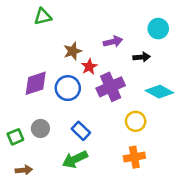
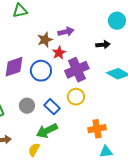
purple arrow: (113, 42) -> (66, 32), moved
yellow circle: (136, 121) -> (76, 97), moved
gray circle: (40, 128) -> (27, 106), moved

